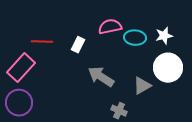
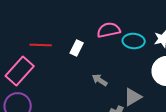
gray arrow: (101, 77) -> (100, 80), size x0.6
gray triangle: (142, 86) -> (133, 97), moved

